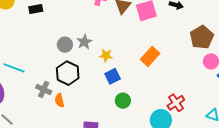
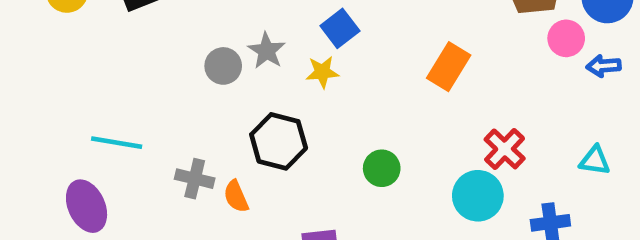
orange rectangle: (150, 56) -> (449, 67), moved
black hexagon: (68, 73) -> (279, 141), moved
blue square: (113, 76) -> (340, 28), moved

